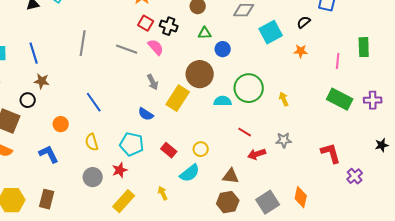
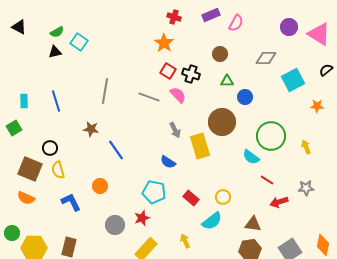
orange star: (301, 51) -> (317, 106), moved
brown star: (42, 81) -> (91, 129), moved
yellow rectangle: (178, 98) -> (200, 146), turned -50
cyan semicircle: (223, 101) -> (251, 157), moved, turned -144
orange circle: (61, 124) -> (100, 186), moved
yellow semicircle: (92, 142) -> (58, 170), moved

